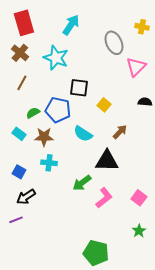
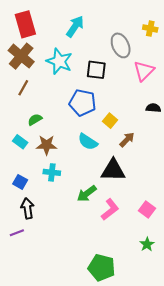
brown cross: (20, 53) -> (21, 56), size x1.4
black square: (79, 88) -> (96, 70), moved
yellow square: (104, 105) -> (110, 121), moved
blue pentagon: (58, 110) -> (83, 103), moved
black arrow: (26, 197) -> (28, 208), turned 114

